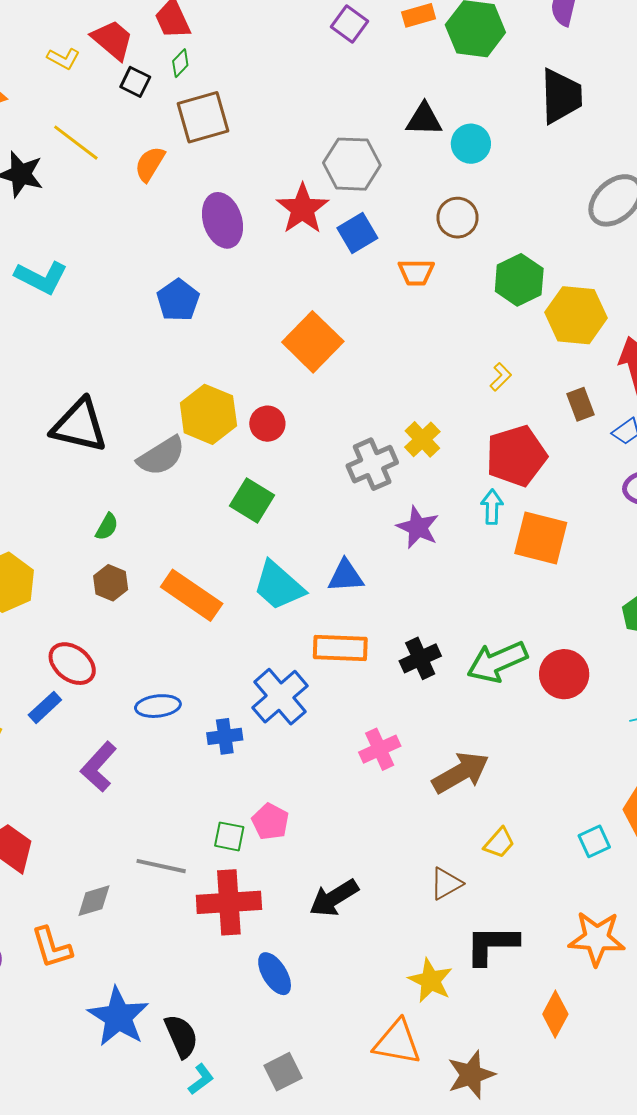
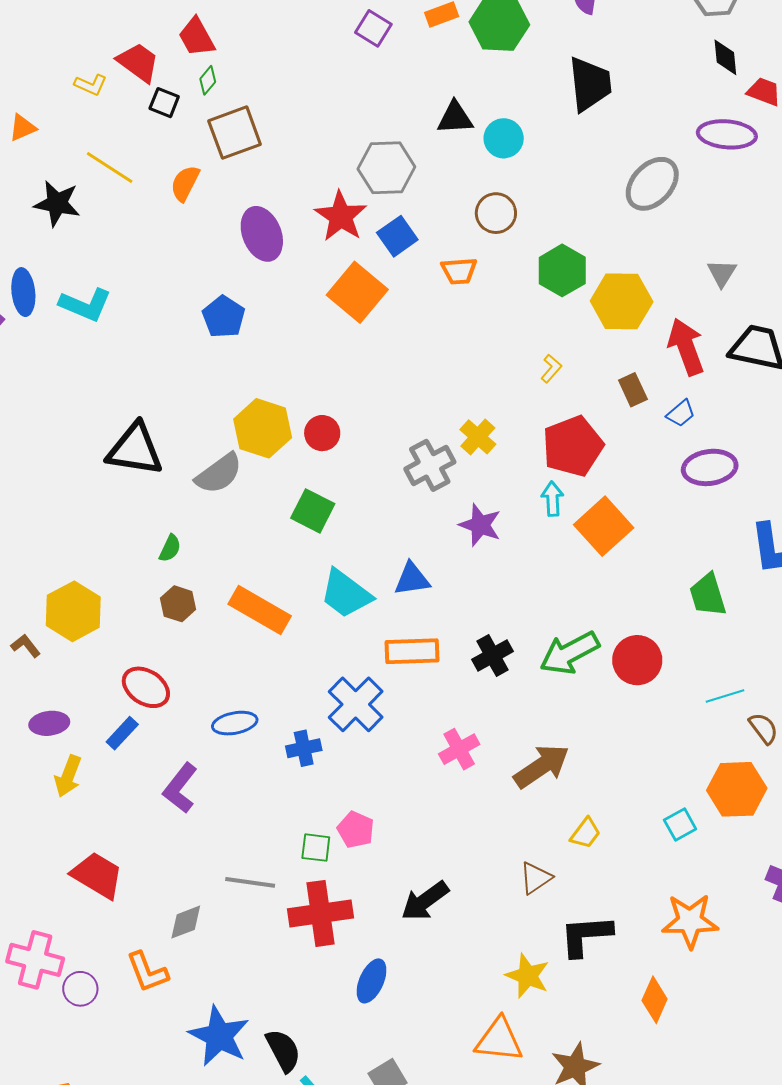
orange square: (313, 342) -> (357, 292), moved
orange square: (541, 538) -> (604, 526), turned 38
blue ellipse: (275, 974) -> (372, 981), turned 60

